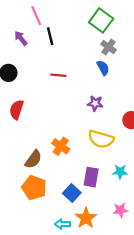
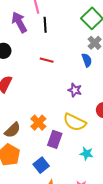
purple arrow: (21, 38) -> (19, 22), size x1.5
purple rectangle: (91, 177) -> (55, 139), moved

